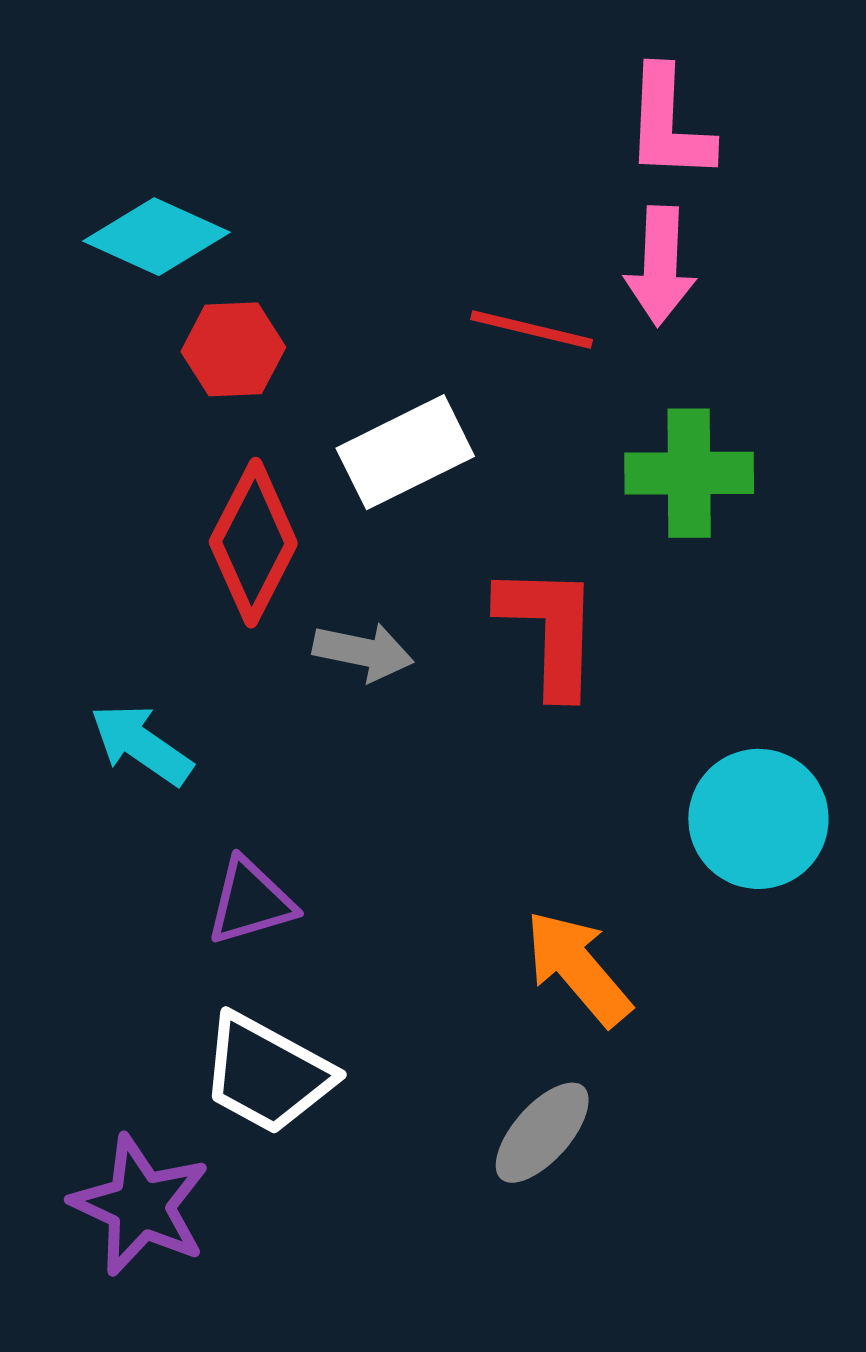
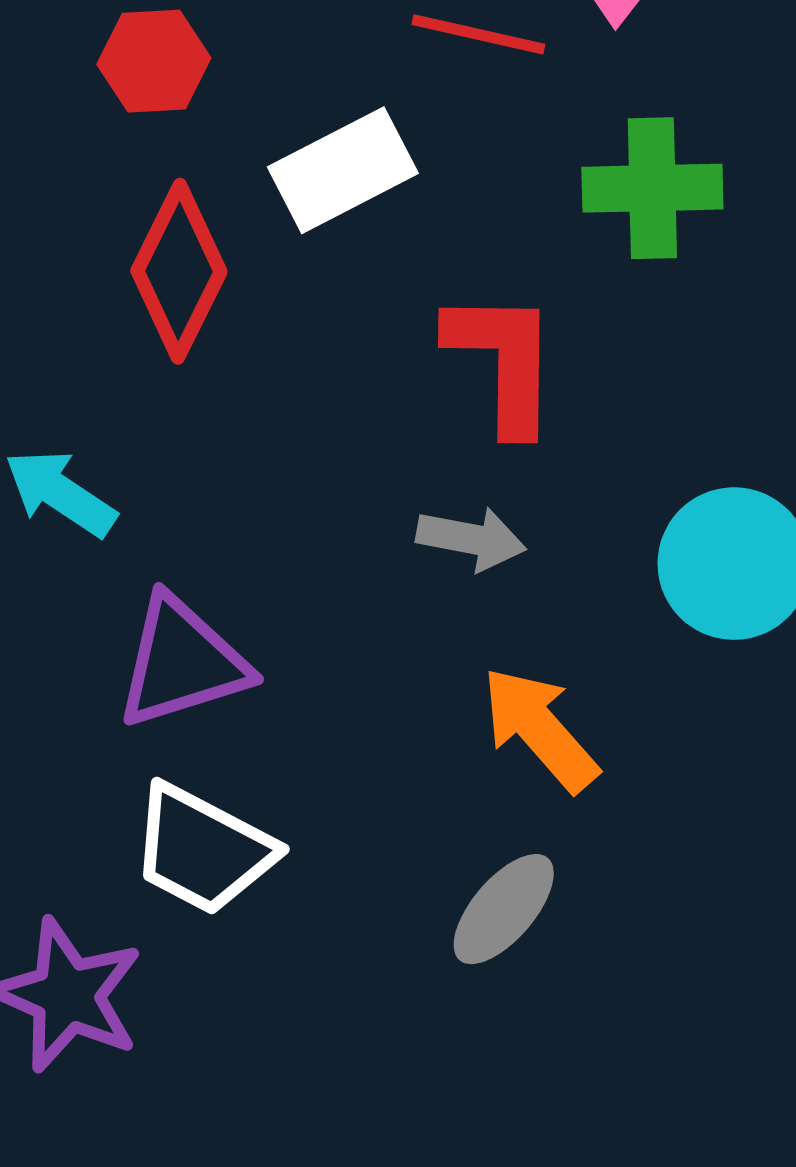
gray arrow: (363, 652) -> (471, 539), moved
purple triangle: (251, 902) -> (182, 662), size x1.4

